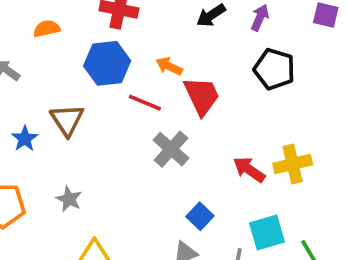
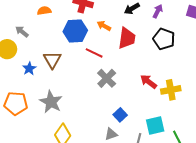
orange arrow: (169, 66) -> (104, 26), moved
red trapezoid: (202, 96) -> (127, 38), moved, turned 30
red arrow: (249, 170) -> (149, 82), moved
gray star: (69, 199) -> (51, 102), size x1.6

